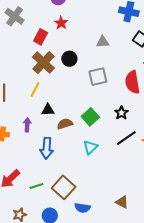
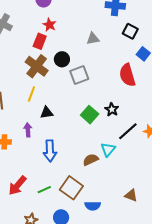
red rectangle: (41, 37) -> (40, 41), moved
gray square: (98, 77) -> (79, 75), moved
black star: (121, 113) -> (112, 109), moved
brown semicircle: (65, 124) -> (91, 160), moved
cyan triangle: (90, 147) -> (108, 149), moved

